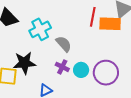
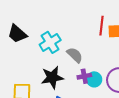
black star: (24, 63) -> (52, 78), moved
purple cross: (62, 67) -> (84, 76), moved, turned -32

